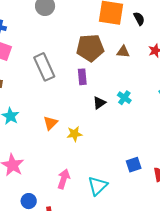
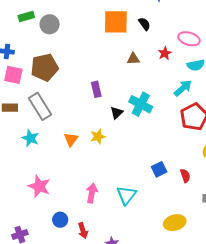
brown pentagon: (90, 48) -> (45, 67), moved
gray rectangle: (44, 67) -> (40, 106), moved
cyan cross: (124, 98) -> (141, 104), size x1.6
yellow star: (74, 134) -> (98, 137), moved

